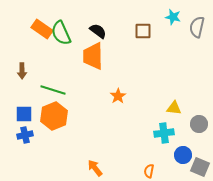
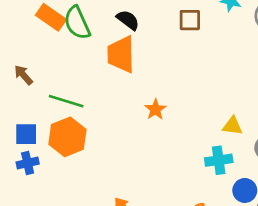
brown arrow: (22, 71) -> (23, 75), turned 140

